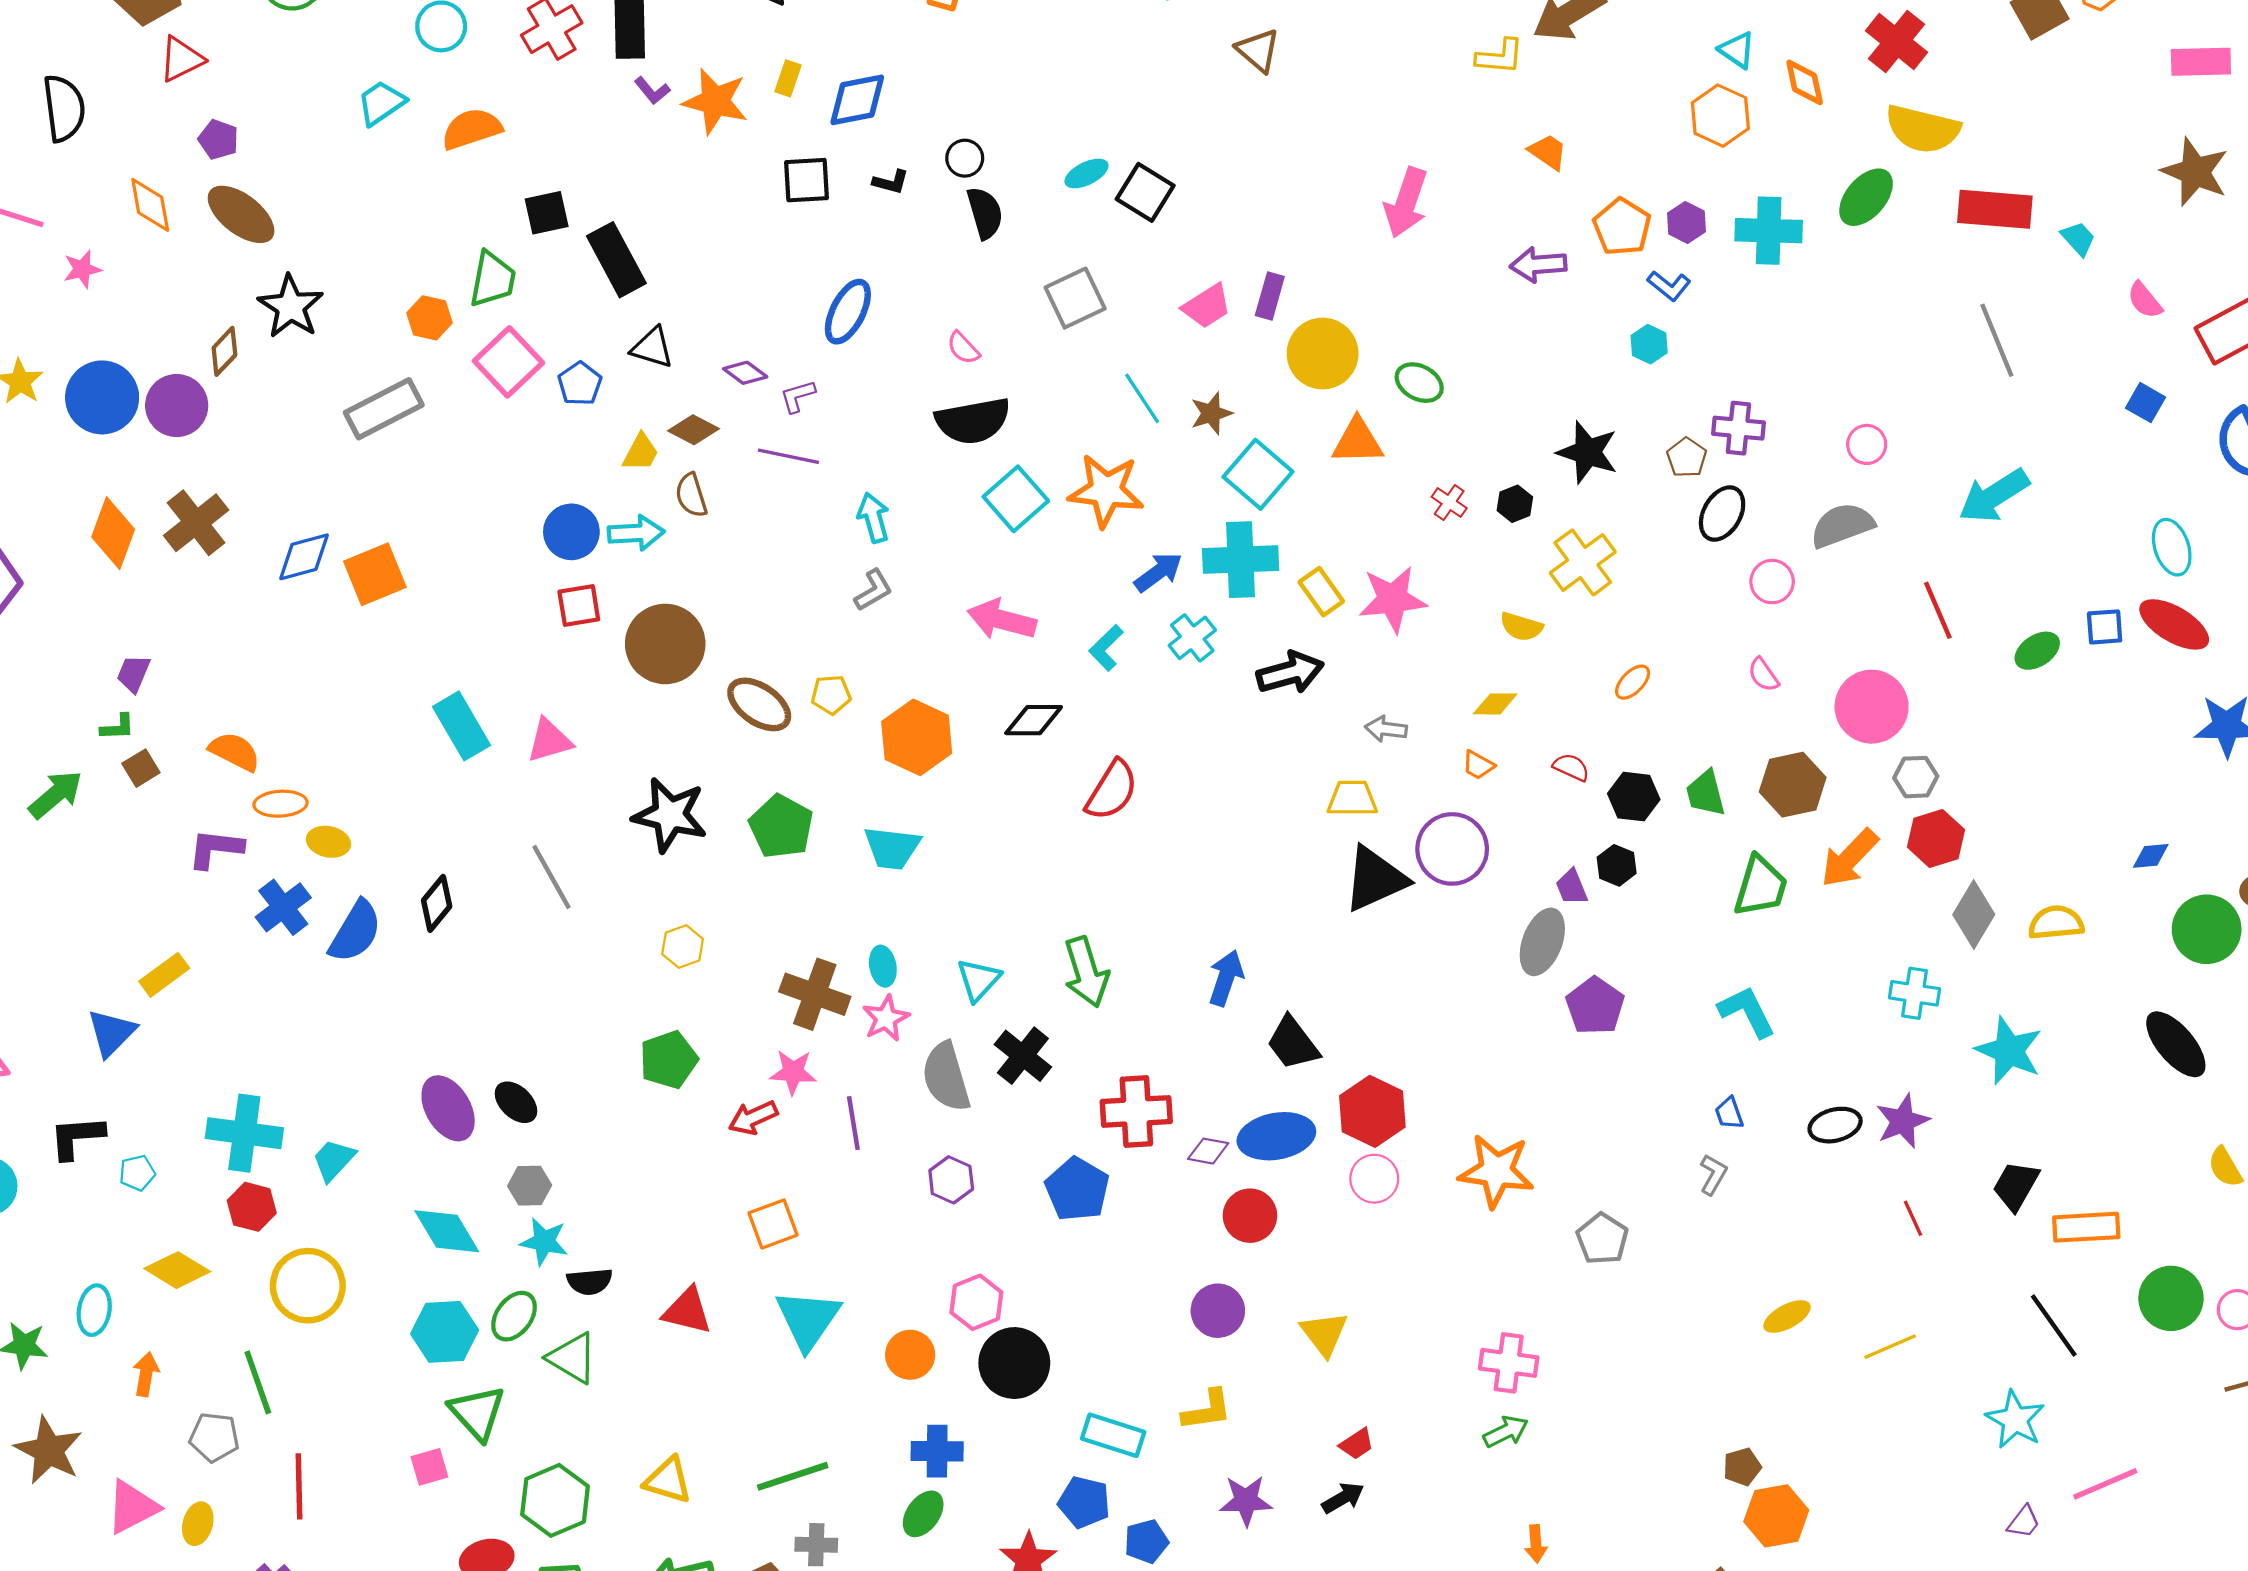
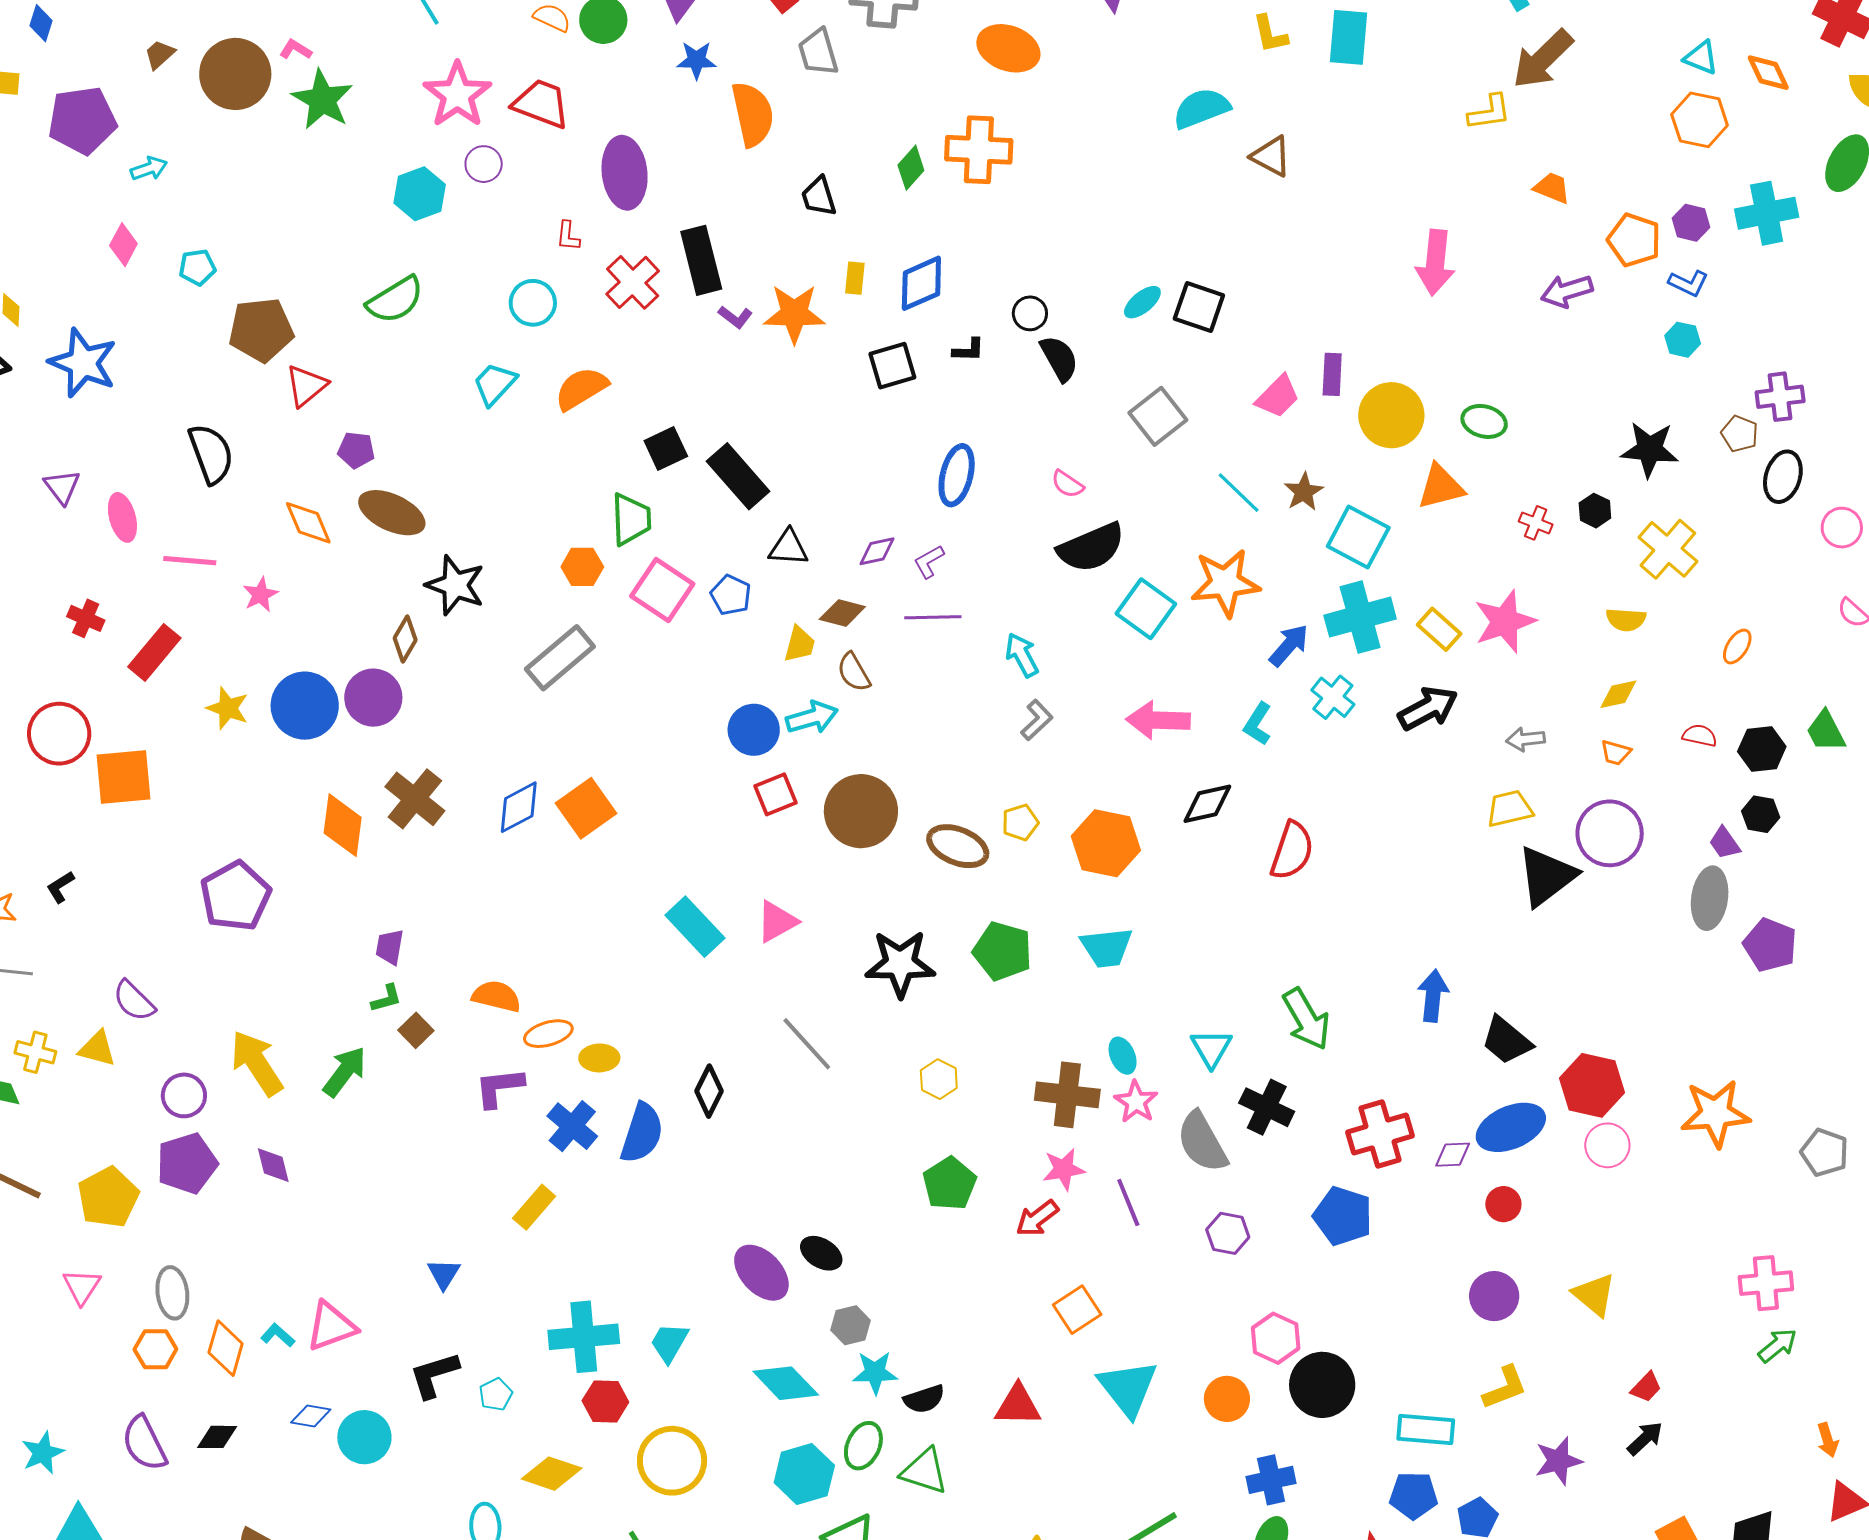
purple diamond: (745, 373) -> (877, 551), turned -36
yellow rectangle: (164, 975) -> (534, 1207), moved
blue triangle: (111, 1033) -> (444, 1274), size x0.7
red circle: (1250, 1216) -> (1503, 1204), size x0.7

